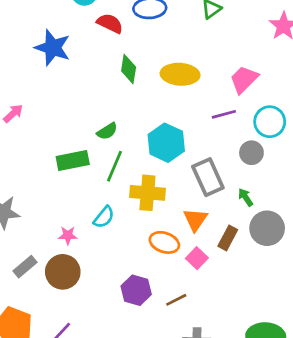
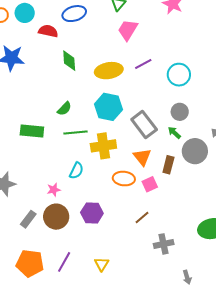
yellow ellipse: (180, 74) -> (109, 71), moved
pink trapezoid: (244, 79) -> (128, 30), moved
purple line: (224, 114) -> (143, 64), moved
gray circle: (251, 153) -> (180, 112), moved
green rectangle: (73, 161) -> (32, 131), moved, turned 30
green line: (115, 166) -> (75, 132), turned 75
pink square: (197, 258) -> (150, 184), turned 35
purple hexagon: (136, 290) -> (92, 213), moved

